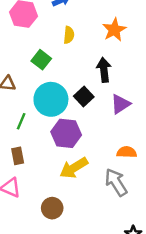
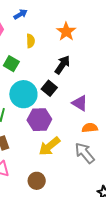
black arrow: (104, 70) -> (62, 65), turned 48
purple triangle: (120, 104) -> (80, 103), moved, turned -48

